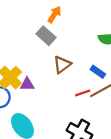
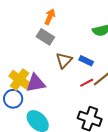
blue rectangle: (98, 72) -> (86, 61), moved
purple triangle: (27, 84) -> (36, 83), size x1.5

